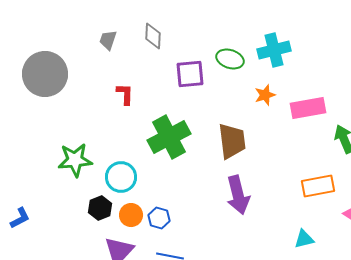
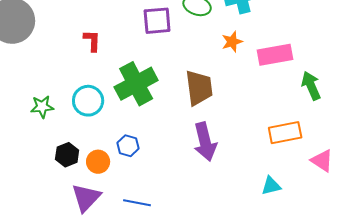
green star: (75, 160) -> (42, 107), size x0.7
cyan circle: (121, 177) -> (88, 101), moved
blue hexagon: (159, 218) -> (128, 146), moved

